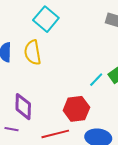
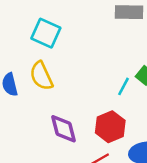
purple diamond: (23, 107) -> (63, 129), moved

